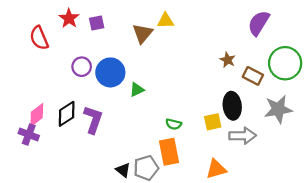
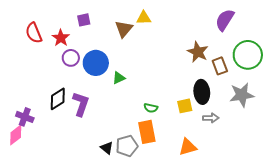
red star: (69, 18) -> (61, 38), moved
brown star: (228, 60) -> (198, 52), size x1.5
brown rectangle: (253, 76) -> (220, 66), turned 42
pink diamond: (37, 115) -> (16, 135), moved
gray arrow: (243, 136) -> (211, 118), size x0.7

